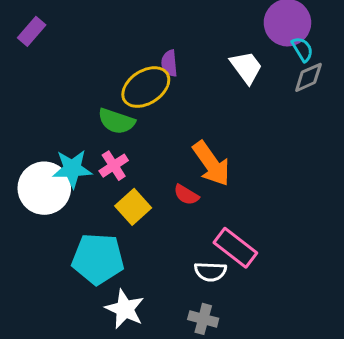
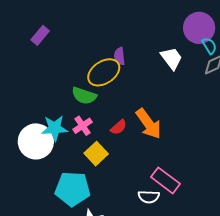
purple rectangle: (32, 31) -> (40, 35), moved
red semicircle: (186, 195) -> (119, 127), moved, turned -72

